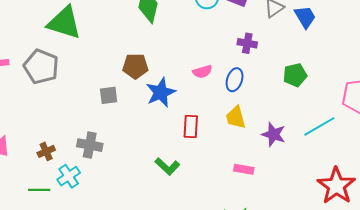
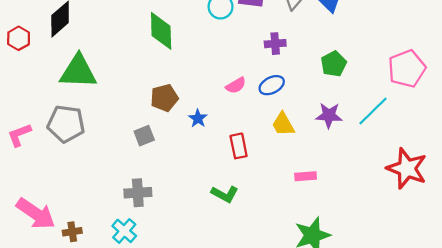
blue ellipse: (235, 80) -> (272, 85), turned 60
blue star: (161, 92) -> (198, 118), size x0.6
purple star: (274, 134) -> (329, 115), moved
brown cross: (46, 151) -> (72, 232), moved, turned 30

